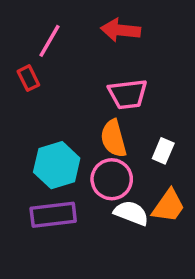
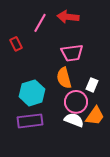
pink line: (50, 41) -> (40, 23), moved
pink circle: (112, 179) -> (76, 102), moved

